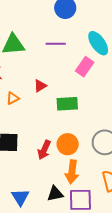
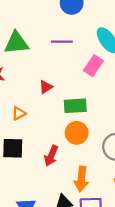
orange triangle: (13, 98) -> (19, 113), moved
orange circle: (68, 144) -> (77, 133), moved

